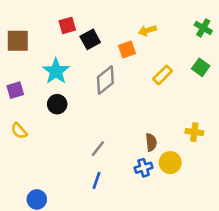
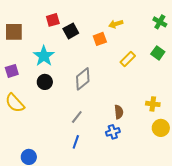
gray diamond: (105, 80) -> (83, 79), moved
yellow semicircle: (19, 131) -> (15, 103), size x1.5
yellow circle: (170, 163) -> (161, 128), moved

